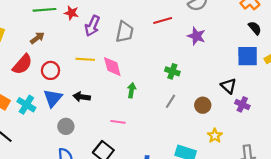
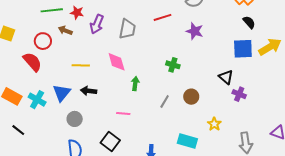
brown arrow: (37, 38) -> (65, 30), moved, turned -120
yellow line: (85, 59) -> (81, 65), moved
red semicircle: (22, 64) -> (32, 62), turned -80
red circle: (50, 70) -> (43, 41), moved
gray line: (171, 101) -> (165, 101), moved
brown circle: (203, 105) -> (191, 97), moved

